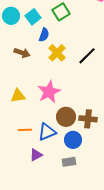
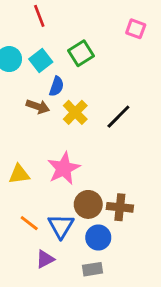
brown arrow: (22, 53) -> (38, 107), moved
orange line: (25, 130) -> (29, 223), turned 40
blue triangle: (47, 132) -> (61, 226), turned -36

